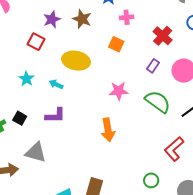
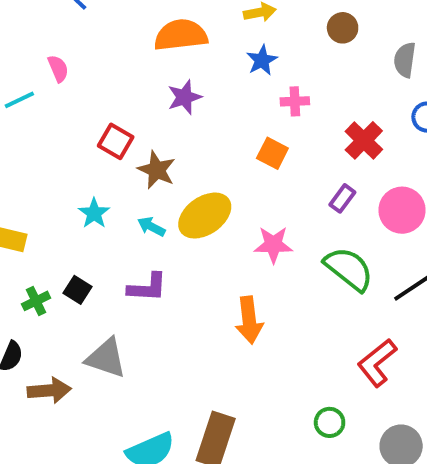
purple star: (52, 19) -> (184, 97), moved
brown star: (82, 19) -> (157, 170), moved
yellow ellipse: (76, 61) -> (205, 216), moved, turned -48

